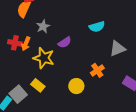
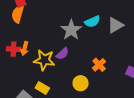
gray star: (43, 26) -> (71, 30), moved, size x1.5
purple semicircle: (65, 42) -> (62, 54), moved
gray triangle: (117, 49) -> (115, 25), moved

